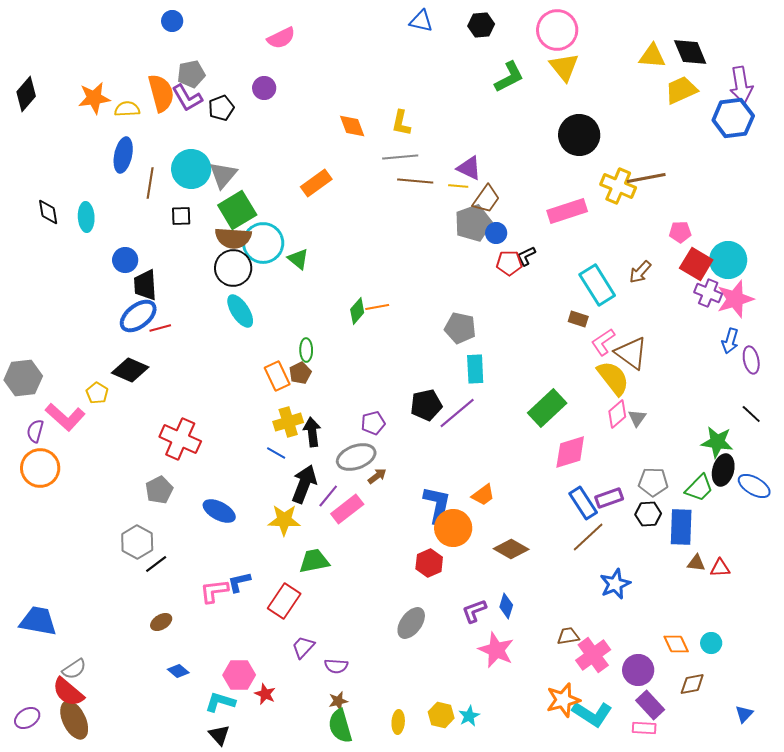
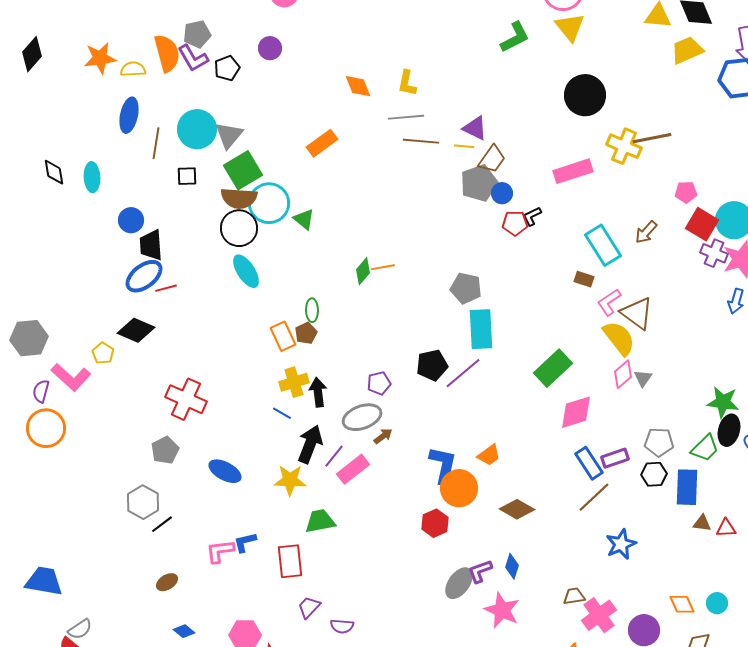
cyan rectangle: (475, 369) -> (481, 329), size x1.4
red rectangle: (284, 601) -> (290, 561), turned -40
gray ellipse: (411, 623) -> (459, 583), moved

